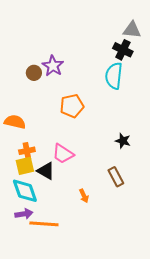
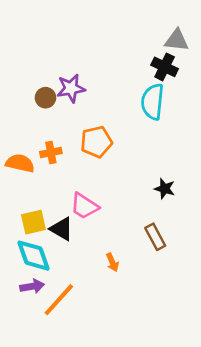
purple star: (53, 66) -> (71, 88), turned 30
orange cross: (27, 151) -> (51, 153), moved
orange line: (44, 224) -> (59, 300), turned -52

